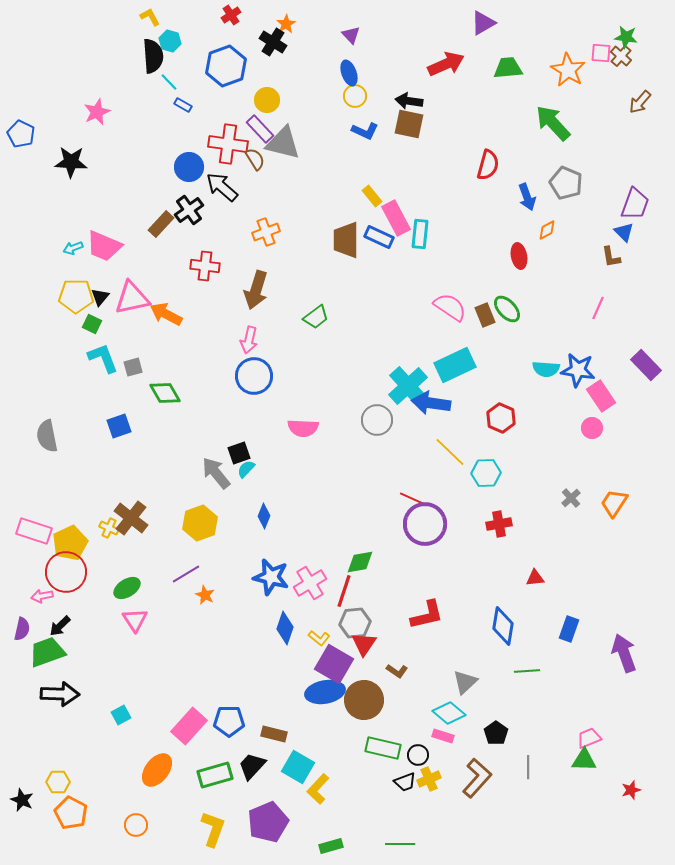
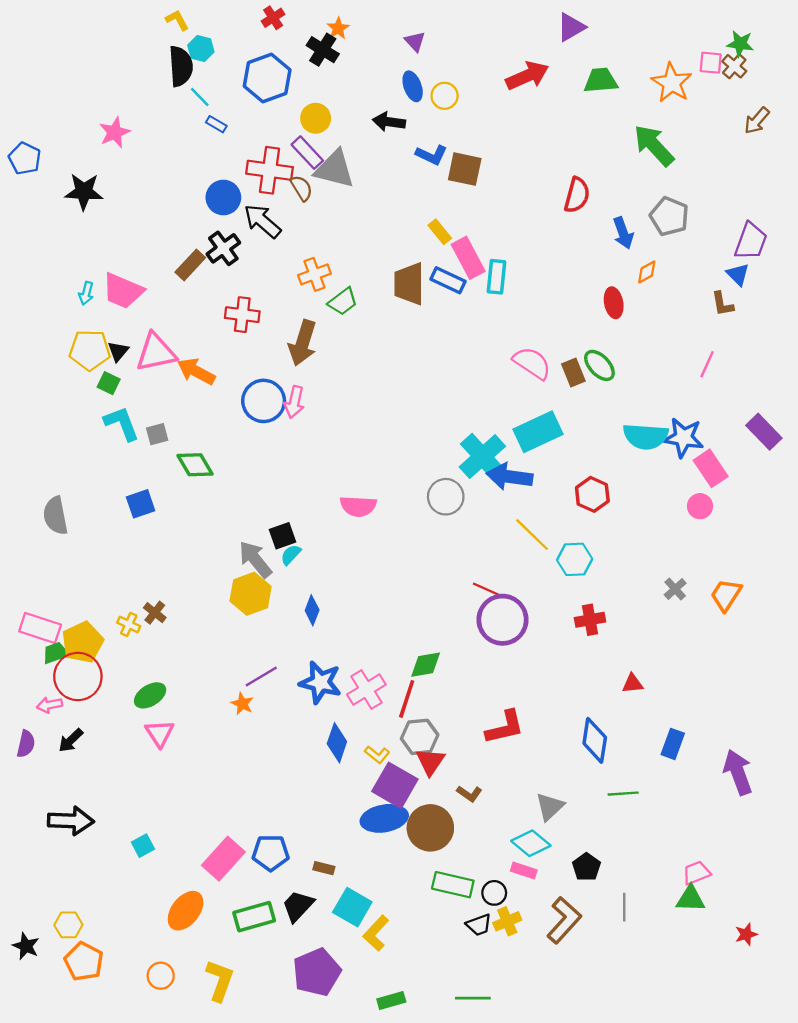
yellow circle: (355, 96) -> (445, 96), moved
black arrow: (409, 101) -> (389, 122), moved
brown square: (409, 124) -> (465, 169), moved
cyan arrow: (73, 248) -> (86, 293), turned -54
green trapezoid: (316, 317) -> (343, 302), moved
cyan semicircle: (546, 369) -> (646, 436), size x1.4
blue circle: (254, 376) -> (264, 401), moved
brown cross: (131, 518) -> (155, 613), size x0.6
yellow hexagon: (200, 523) -> (251, 594), moved
purple line: (186, 574) -> (261, 676), moved
green trapezoid: (47, 652) -> (55, 653), moved, size x0.6
brown rectangle: (274, 734) -> (324, 868), size x0.7
yellow L-shape: (213, 829) -> (220, 980), moved

